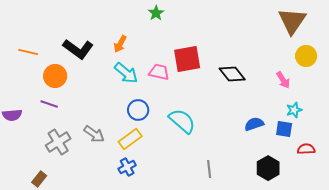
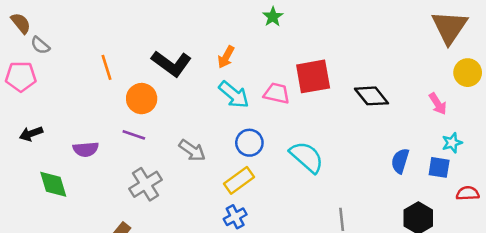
orange line: (28, 52) -> (107, 67), turned 60
blue semicircle: (254, 124) -> (400, 161), turned -54
gray arrow: (94, 134) -> (192, 151), moved

